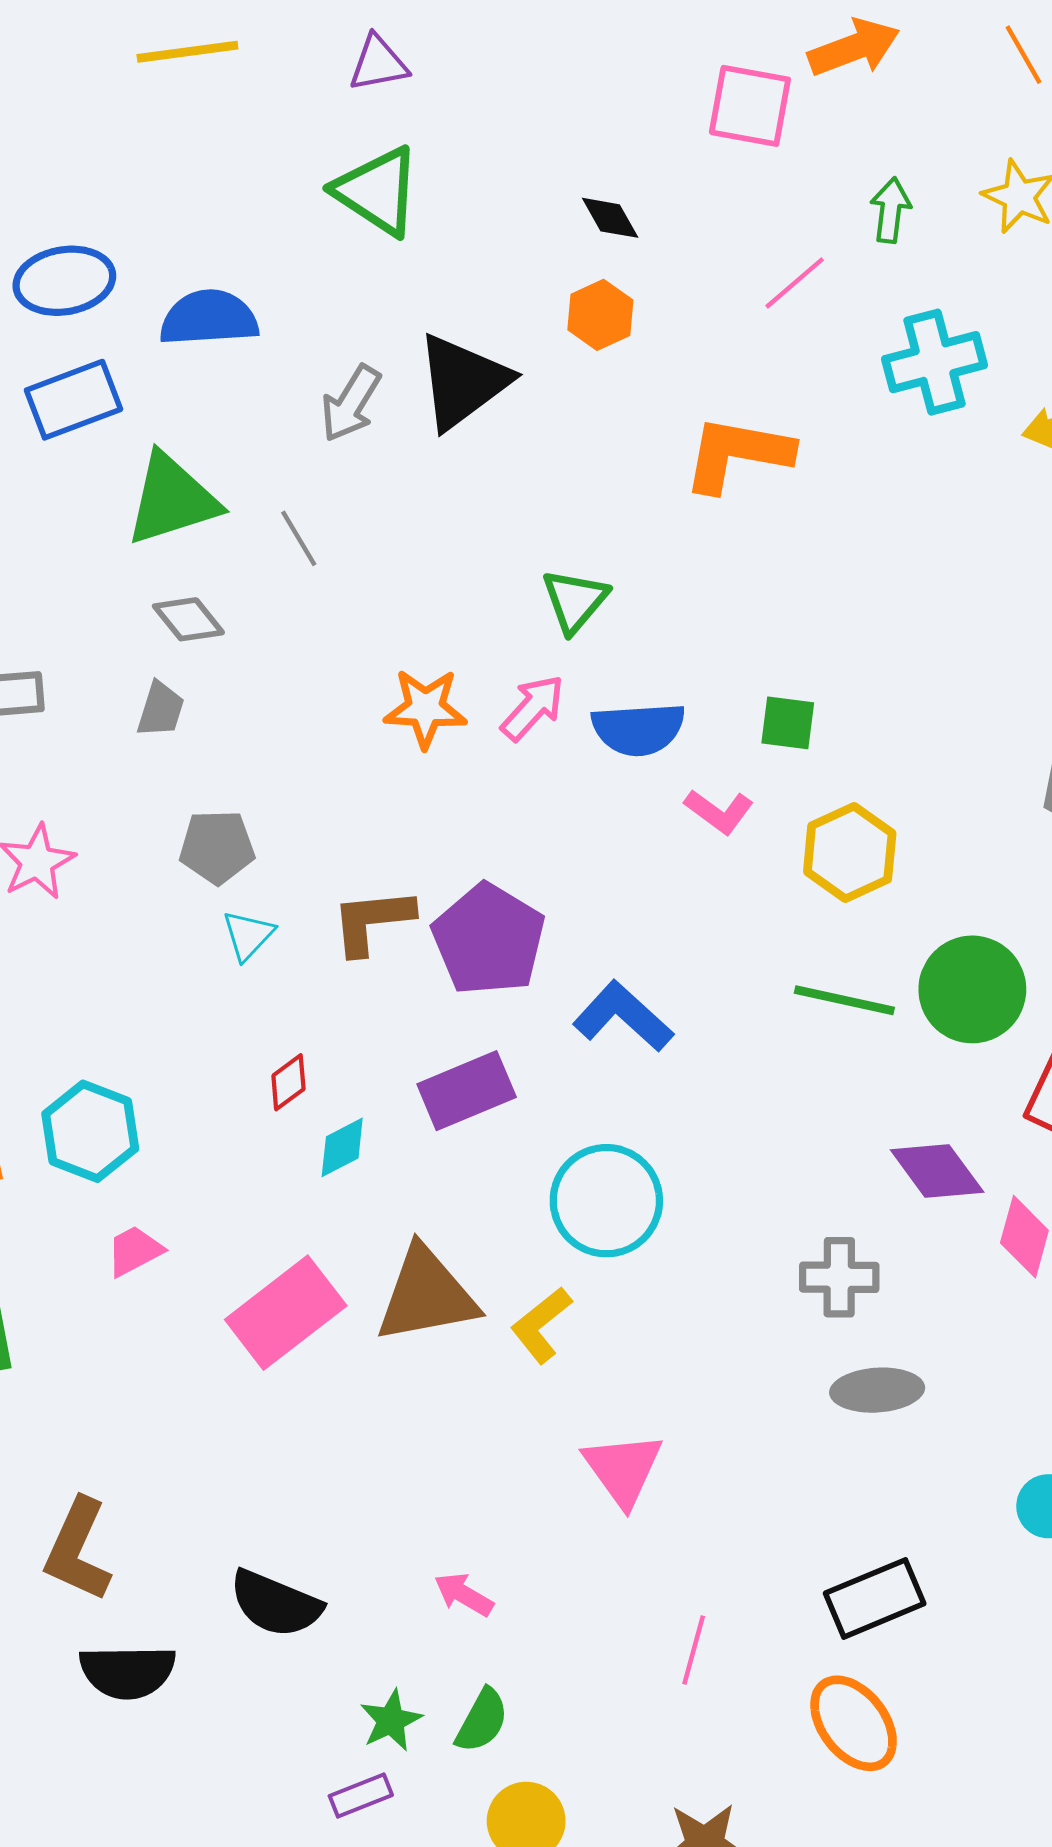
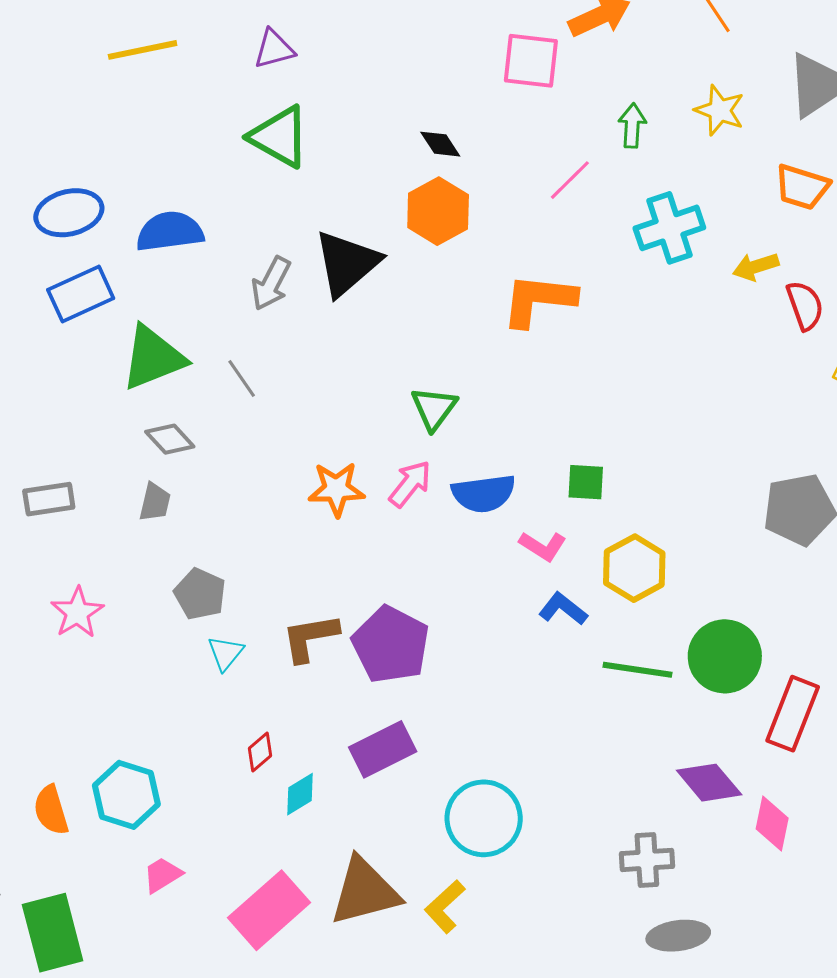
orange hexagon: (600, 315) -> (438, 211), size x1.4
gray pentagon: (217, 847) -> (200, 594), turned 30
blue L-shape: (623, 1016) -> (563, 609), moved, size x0.7

